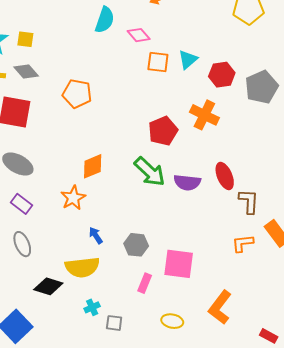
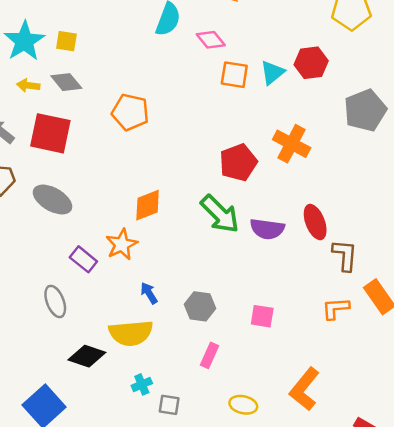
red hexagon: (222, 75) -> (311, 63), moved
purple rectangle: (22, 204) -> (83, 259), moved
pink square: (179, 264) -> (262, 316), moved, size x0.6

